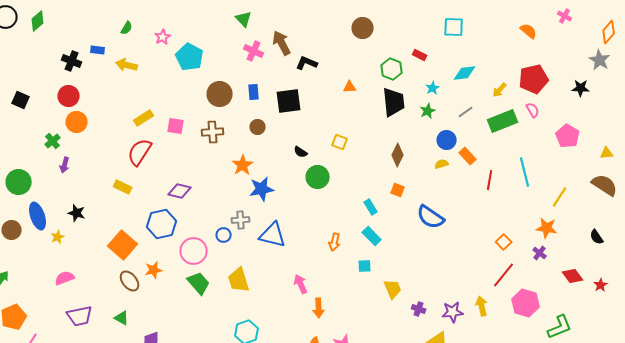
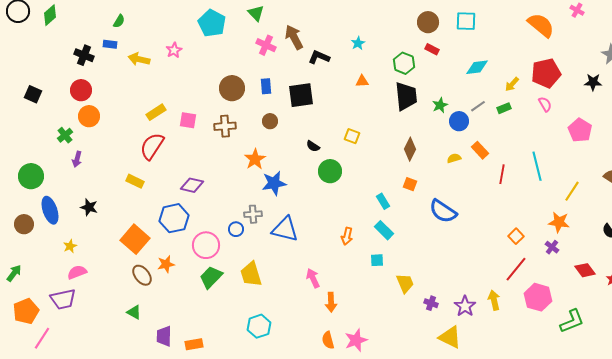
green semicircle: (127, 28) -> (119, 21), moved
brown circle: (363, 28) -> (428, 22), moved
orange semicircle: (529, 31) -> (541, 25), size x1.6
pink star: (163, 37) -> (174, 50), moved
cyan pentagon: (190, 57) -> (212, 23), moved
cyan star: (433, 88) -> (358, 43), moved
green rectangle: (503, 121) -> (504, 108), moved, size x0.5
blue circle: (447, 140) -> (459, 121), moved
yellow star: (58, 237) -> (70, 246), moved
green trapezoid: (199, 283) -> (211, 277), turned -95
purple star: (453, 312) -> (465, 306), turned -30
purple trapezoid: (80, 316) -> (63, 299), moved

